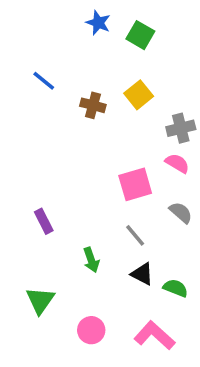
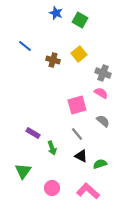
gray cross: (181, 128) -> (103, 73), turned 35
purple rectangle: (44, 221) -> (33, 133), moved, turned -32
green semicircle: (176, 288) -> (100, 164), turned -40

